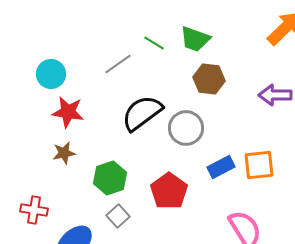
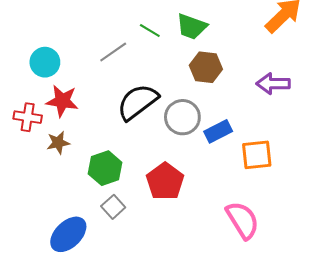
blue rectangle: (221, 167) -> (218, 131), moved
red cross: (34, 210) -> (28, 117), moved

